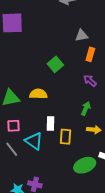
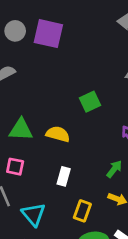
yellow rectangle: (65, 137) -> (82, 211), moved
cyan triangle: (34, 141) -> (34, 214), moved

